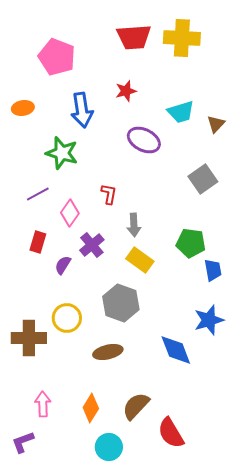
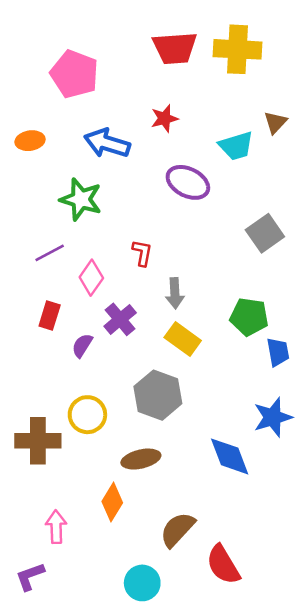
blue arrow: (82, 110) -> (107, 143), turned 116
brown triangle: (216, 124) -> (275, 122), moved
orange diamond: (91, 408) -> (112, 502), moved

